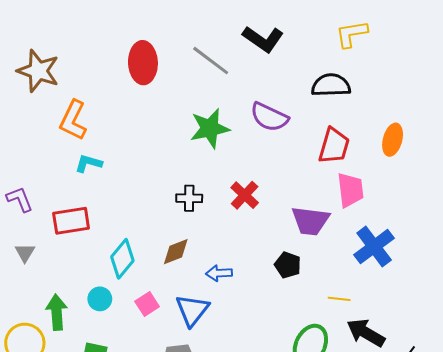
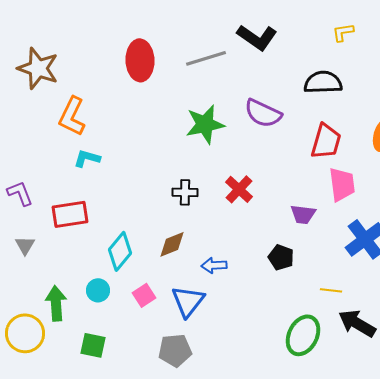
yellow L-shape: (351, 34) -> (343, 32), size x0.7
gray line: (211, 61) -> (206, 58), turned -54
purple trapezoid: (310, 221) -> (303, 214), size x0.7

